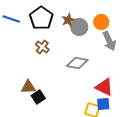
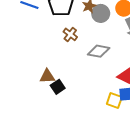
brown cross: (42, 47) -> (70, 34), moved

